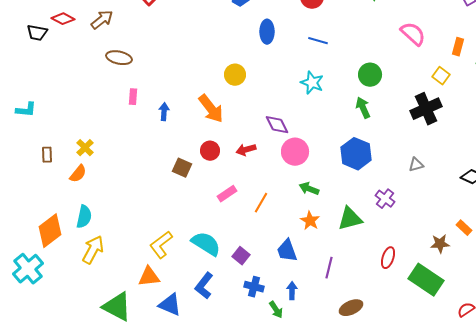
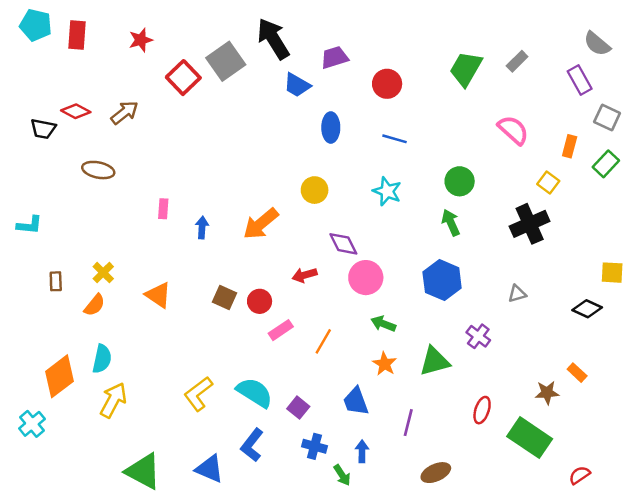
brown ellipse: (119, 58) -> (98, 170), moved
yellow circle: (235, 75) -> (315, 190), moved
orange arrow: (211, 109) -> (261, 224), turned 88
red circle: (210, 151) -> (260, 301), moved
cyan cross: (28, 269) -> (32, 424), size x0.7
orange triangle: (149, 277) -> (158, 295), moved, turned 40

